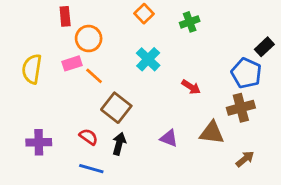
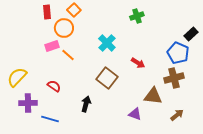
orange square: (144, 14) -> (74, 10), moved
yellow semicircle: (32, 69) -> (17, 77), moved, turned 35
brown square: (116, 108) -> (107, 78), moved
red semicircle: (89, 137) -> (54, 86), moved
purple triangle: (169, 138) -> (135, 114), moved
blue line: (91, 169) -> (50, 119), moved

